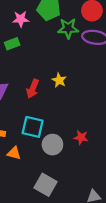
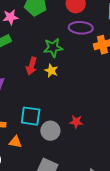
green star: (68, 28) -> (53, 48), moved
red arrow: (33, 89) -> (32, 66), moved

